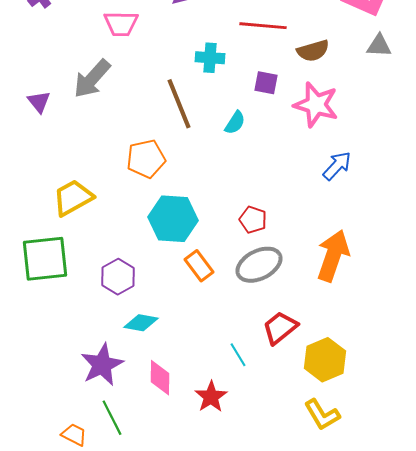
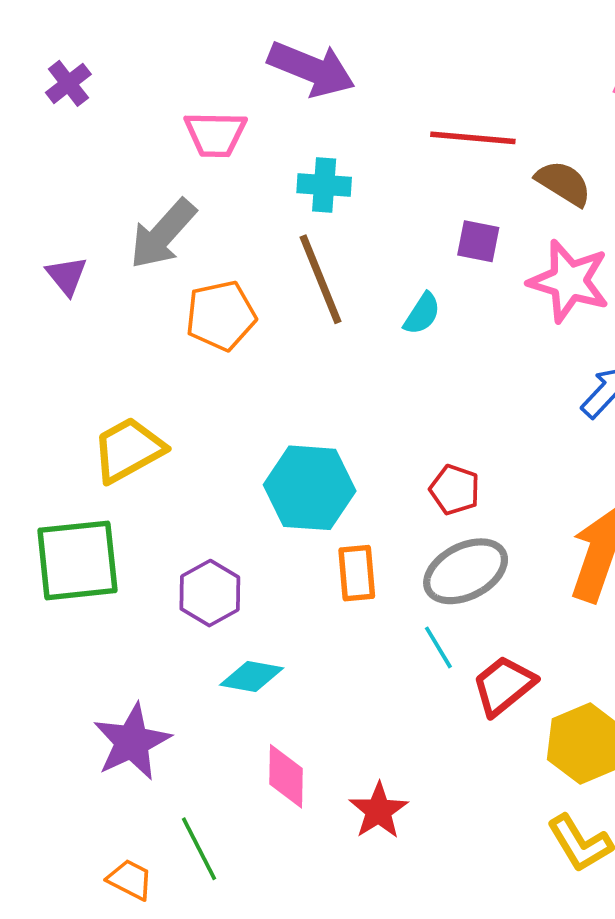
brown semicircle: (313, 51) -> (564, 183), turned -132
cyan cross: (210, 58) -> (324, 185), moved
orange pentagon: (146, 159) -> (221, 316), moved
orange rectangle: (199, 266) -> (357, 573), turned 32
cyan line: (238, 355) -> (438, 647), moved
purple star: (102, 365) -> (132, 742), moved

